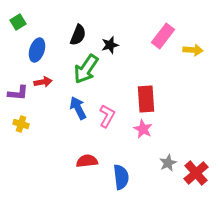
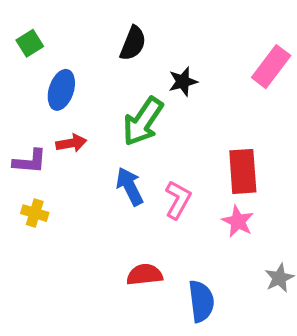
black semicircle: (78, 35) -> (133, 43), moved

